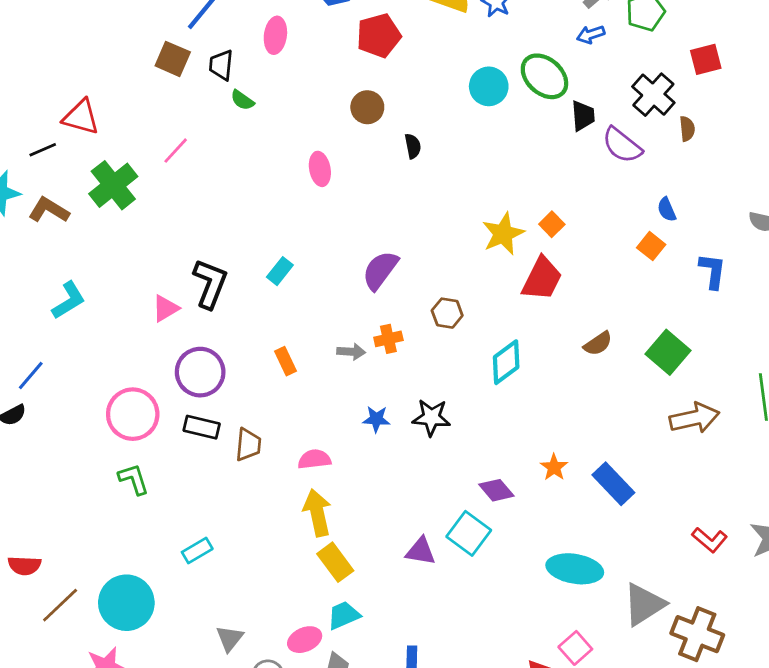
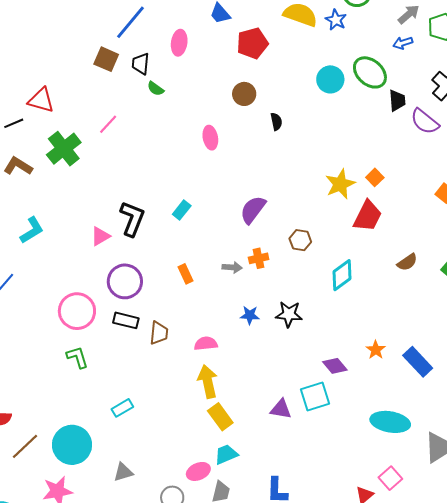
cyan square: (469, 533) -> (315, 396), turned 36
gray triangle: (230, 638) -> (123, 472), moved, turned 35

